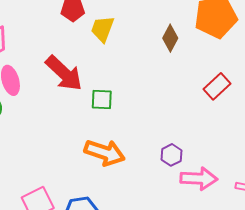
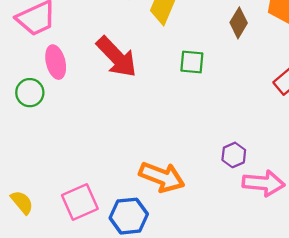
green square: (102, 100) -> (192, 62), moved
orange arrow: (105, 153) -> (162, 177), moved

